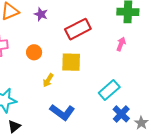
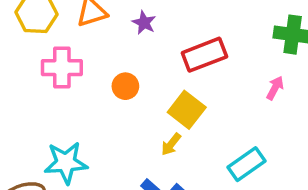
yellow square: (71, 62) -> (187, 110), turned 30
yellow arrow: (48, 80) -> (171, 144), moved

